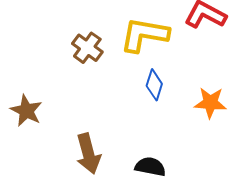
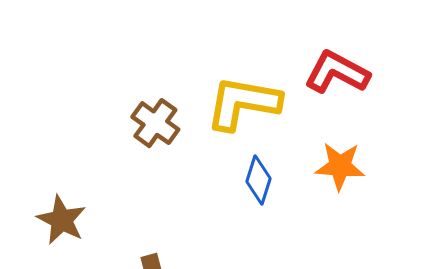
orange star: (210, 103) -> (340, 166), moved

